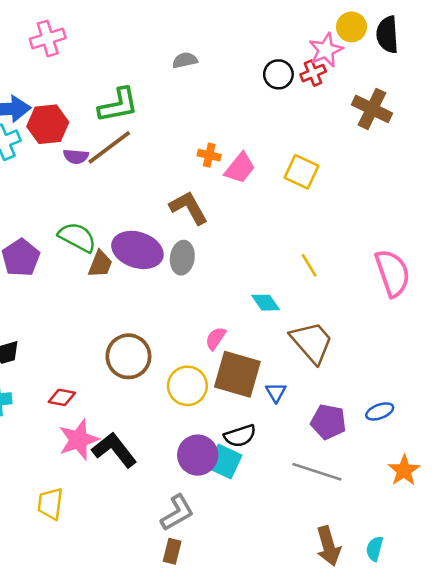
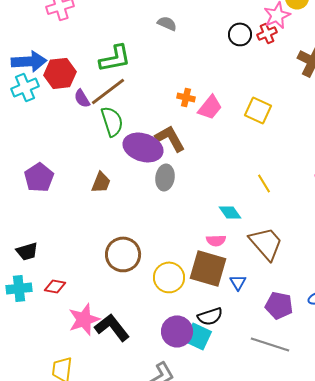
gray semicircle: (185, 60) -> (167, 23), turned 36
purple semicircle: (76, 156) -> (82, 98), turned 54
green semicircle: (77, 237) -> (112, 121), moved, turned 44
purple ellipse: (137, 250) -> (143, 147), moved
pink semicircle: (216, 338) -> (216, 240), moved, turned -126
red diamond: (62, 397) -> (55, 286), moved

